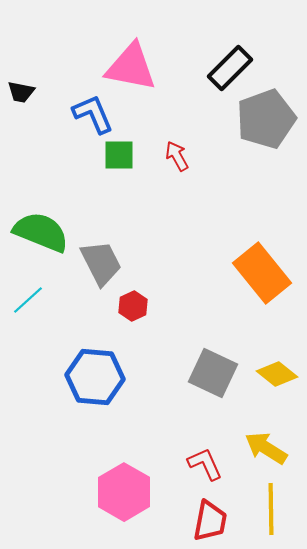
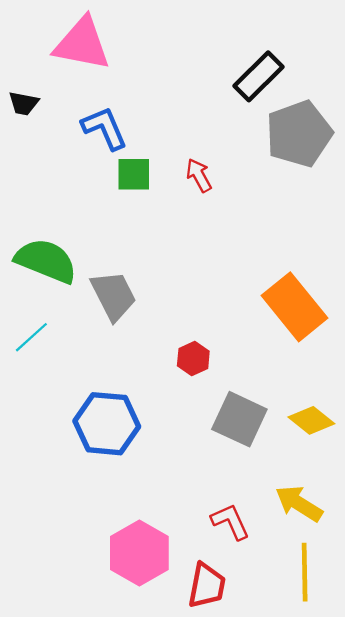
pink triangle: (131, 67) -> (82, 44), moved
red hexagon: (133, 306) -> (193, 359), moved
red trapezoid: (210, 521) -> (207, 586), moved

